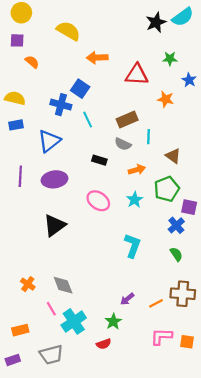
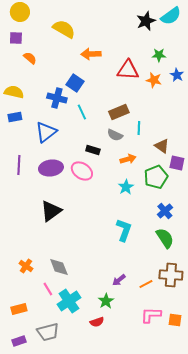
orange star: (166, 99) -> (154, 80), moved
pink ellipse: (98, 201) -> (82, 171), moved
purple square: (189, 207) -> (177, 163), moved
green semicircle: (176, 254) -> (165, 238), size x1.5
purple rectangle: (13, 360) -> (19, 341), moved

